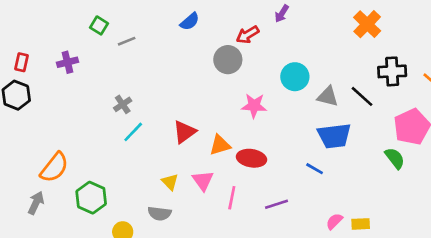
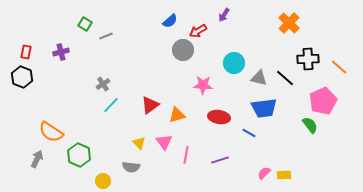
blue semicircle: (190, 22) -> (170, 21), moved
red ellipse: (252, 158) -> (219, 117), moved
orange semicircle: (54, 167) -> (51, 132), turned 85

